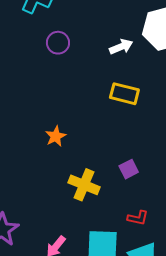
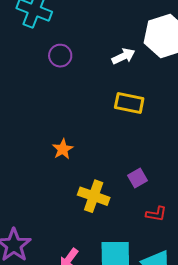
red L-shape: (138, 218) -> (156, 214), moved

